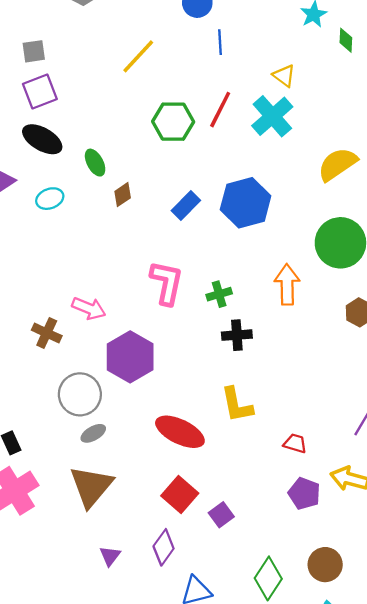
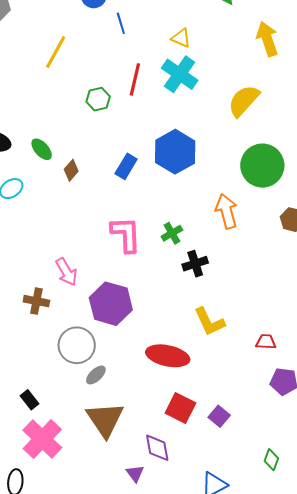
green hexagon: (173, 122) -> (98, 99), size x0.7
pink arrow: (89, 308) -> (66, 272), turned 52
purple diamond: (164, 547) -> (157, 448), moved, turned -32
green diamond: (268, 578) -> (271, 460), size x0.6

